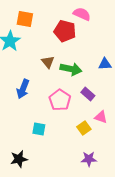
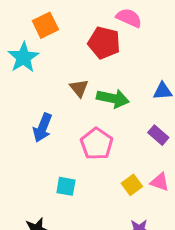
orange square: (25, 19) -> (45, 25), turned -36
purple rectangle: (88, 94) -> (158, 135), moved
pink triangle: (101, 117) -> (160, 182), moved

